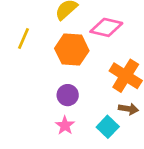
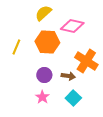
yellow line: (23, 38) -> (16, 47), moved
brown arrow: (128, 109) -> (68, 76), moved

